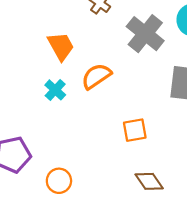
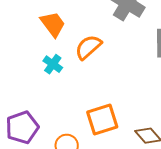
orange square: (135, 130) -> (102, 119), moved, size x1.4

